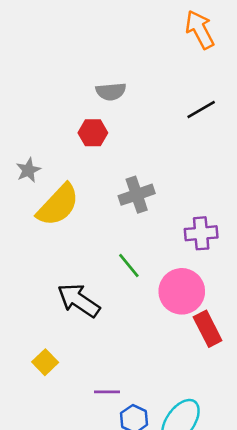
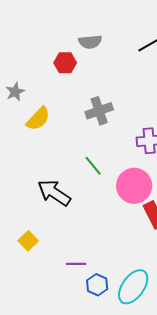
gray semicircle: (111, 92) -> (90, 42), moved
yellow semicircle: (58, 205) -> (38, 119), size x0.7

